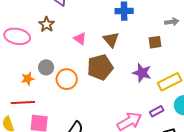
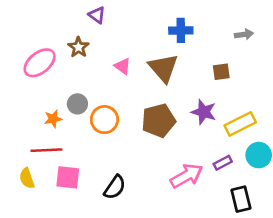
gray arrow: (172, 22) -> (244, 34), moved
pink ellipse: (17, 36) -> (40, 63), turned -50
brown triangle: (111, 40) -> (163, 68), size x1.4
brown pentagon: (100, 67) -> (159, 121), moved

